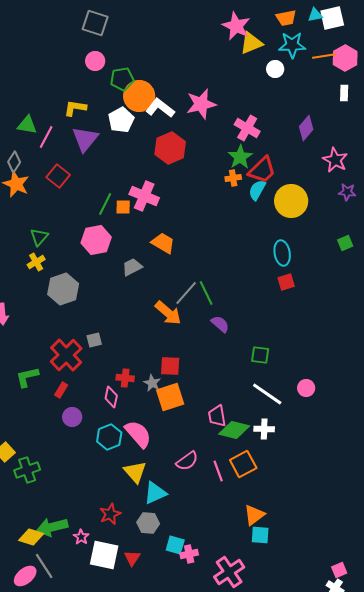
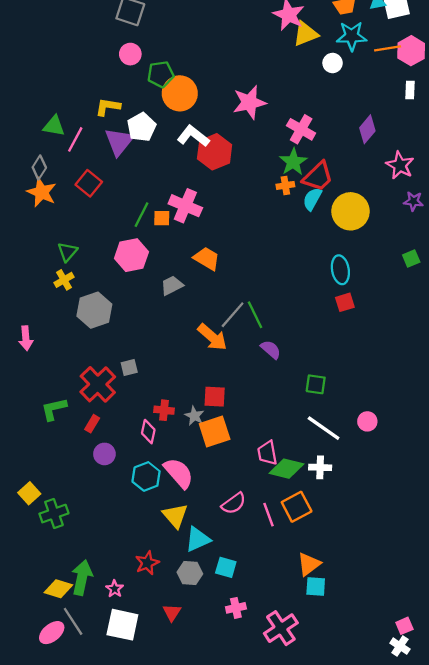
white L-shape: (160, 108) -> (193, 136), moved
white pentagon: (121, 120) -> (142, 127), moved
green arrow: (52, 527) -> (82, 578), turned 116
cyan square: (175, 545) -> (226, 567), moved
white square: (104, 555) -> (122, 625), moved

